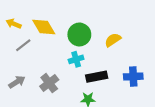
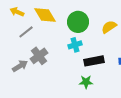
gray cross: (49, 83) -> (39, 56), moved

